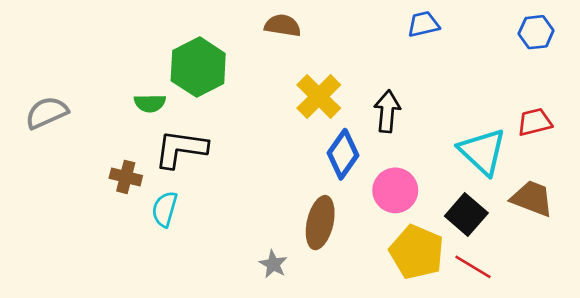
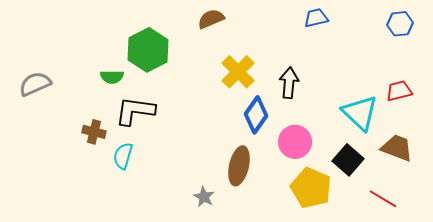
brown semicircle: (283, 25) -> (211, 19), turned -32
red line: (473, 267) -> (383, 199), moved

